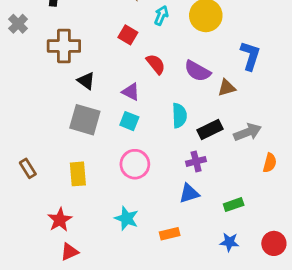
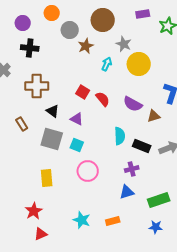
red square: (128, 35) -> (83, 92), moved
purple triangle: (131, 92) -> (77, 119), moved
cyan square: (129, 121) -> (77, 145), moved
black rectangle: (210, 129) -> (142, 146), turned 48
brown rectangle: (28, 168) -> (22, 124), moved
green rectangle: (234, 205) -> (159, 200), size x1.5
cyan star: (127, 218) -> (82, 220), moved

